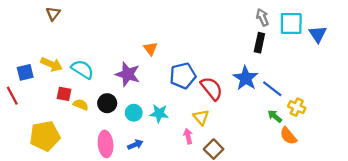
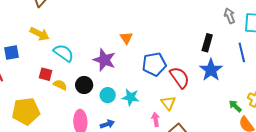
black rectangle: (259, 43) -> (207, 43), moved
yellow arrow: (52, 64) -> (39, 34), moved
blue line: (272, 89) -> (242, 52), moved, turned 36

